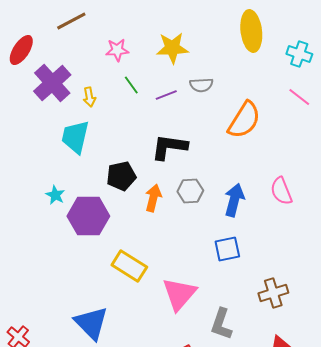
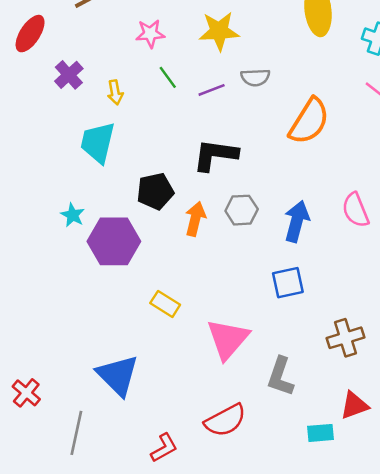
purple cross: (52, 83) -> (69, 75), size x0.6
yellow rectangle: (129, 266) -> (165, 304), size x0.7

